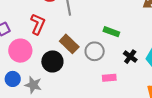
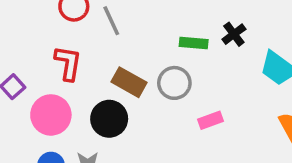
black cross: (130, 57) -> (234, 34), moved, turned 32

